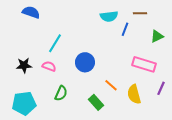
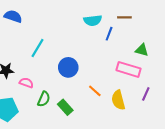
green triangle: (157, 36) -> (142, 50), moved, turned 40
pink semicircle: (49, 66) -> (26, 83), moved
green rectangle: (96, 102) -> (65, 107), moved

